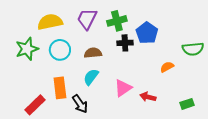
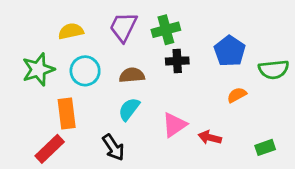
yellow semicircle: (50, 22) -> (71, 31), size x0.7
blue pentagon: (147, 33) -> (230, 51), moved
orange rectangle: (60, 88) -> (67, 113), moved

